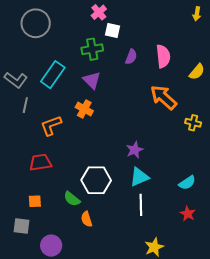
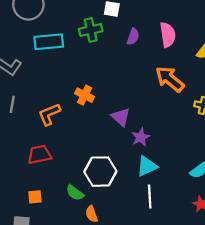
cyan rectangle: (53, 75) -> (49, 42), moved, turned 52
purple triangle: (92, 80) -> (121, 117), moved
gray line: (25, 105) -> (12, 104), moved

